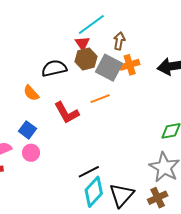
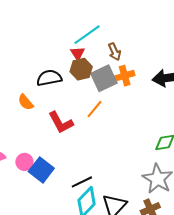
brown arrow: (119, 41) -> (115, 52), turned 144
gray square: (109, 68) -> (104, 78), turned 36
orange line: (100, 99) -> (94, 109), turned -30
blue square: (27, 130) -> (41, 170), moved, size x1.4

